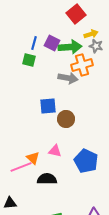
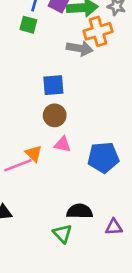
brown circle: (66, 119) -> (55, 115), moved
blue pentagon: (86, 161) -> (103, 157), turned -30
black semicircle: (47, 179) -> (80, 211), moved

